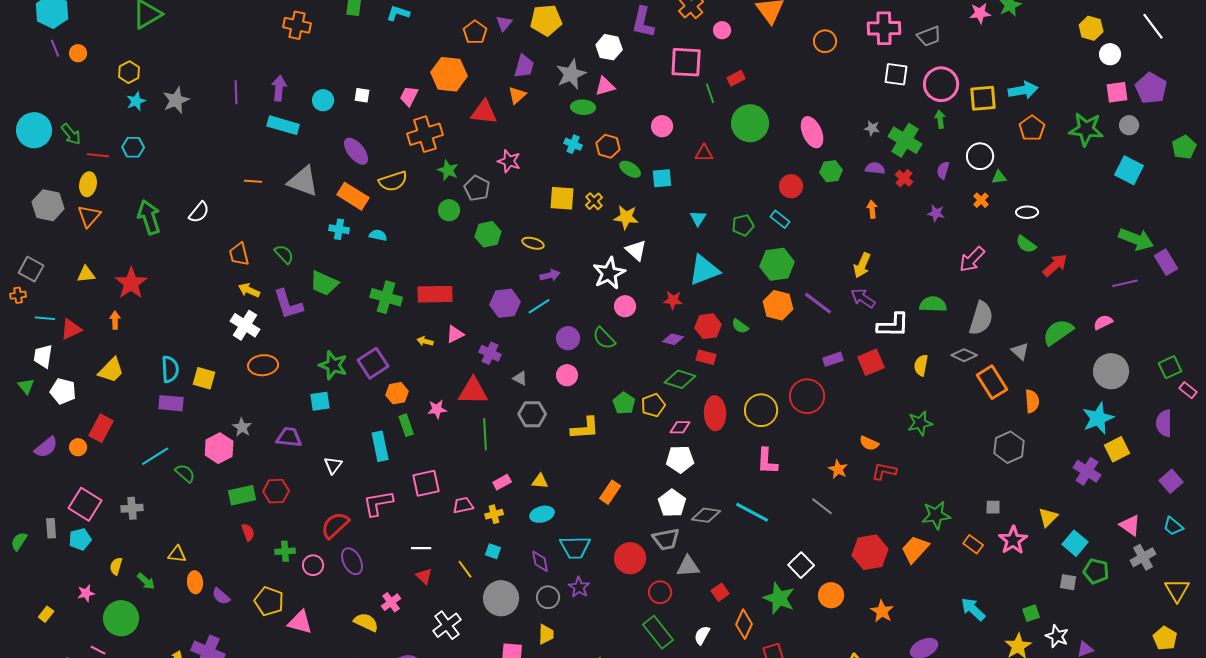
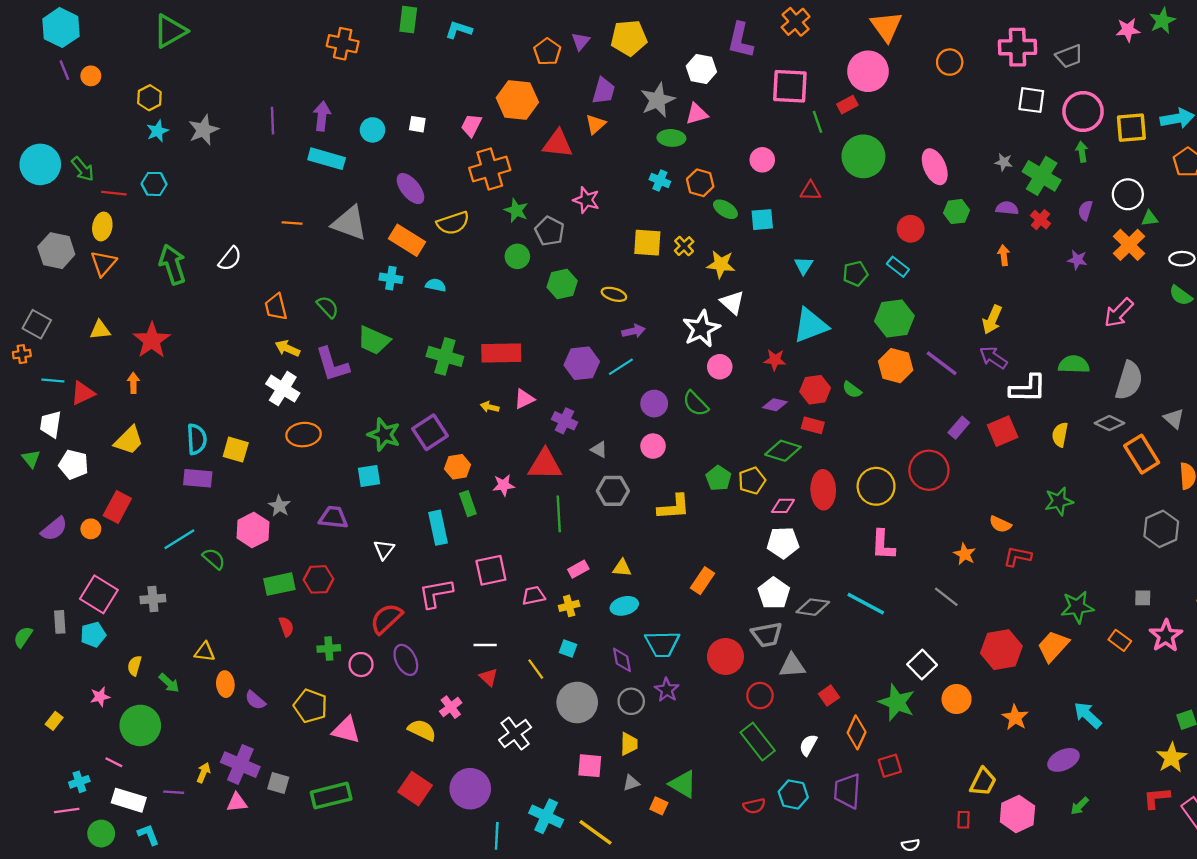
pink circle: (722, 30) -> (868, 71), moved, size x2.0
orange cross: (981, 200) -> (1129, 245), size x1.8
purple rectangle: (833, 359) -> (959, 428), turned -30
cyan arrow: (973, 609) -> (1088, 715), moved

